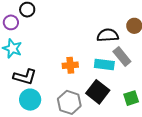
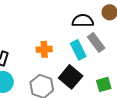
cyan rectangle: (104, 64) -> (78, 50), turned 54

